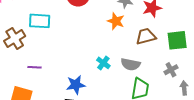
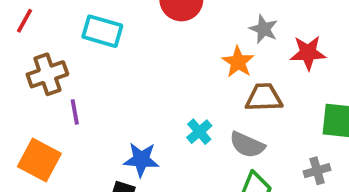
brown trapezoid: (146, 36) -> (264, 98), moved
brown cross: (15, 38) -> (47, 74), moved
purple line: (35, 67) -> (75, 112), turned 64

